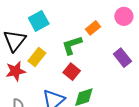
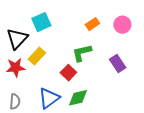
orange rectangle: (93, 28) -> (92, 24), moved
green L-shape: (72, 45) -> (82, 53), moved

